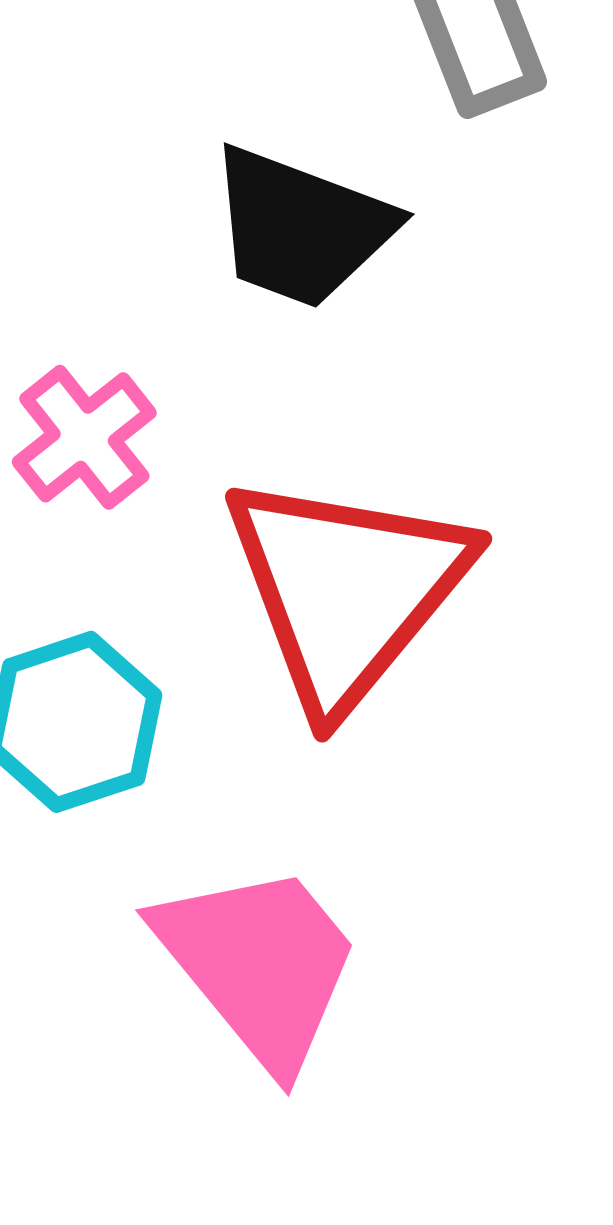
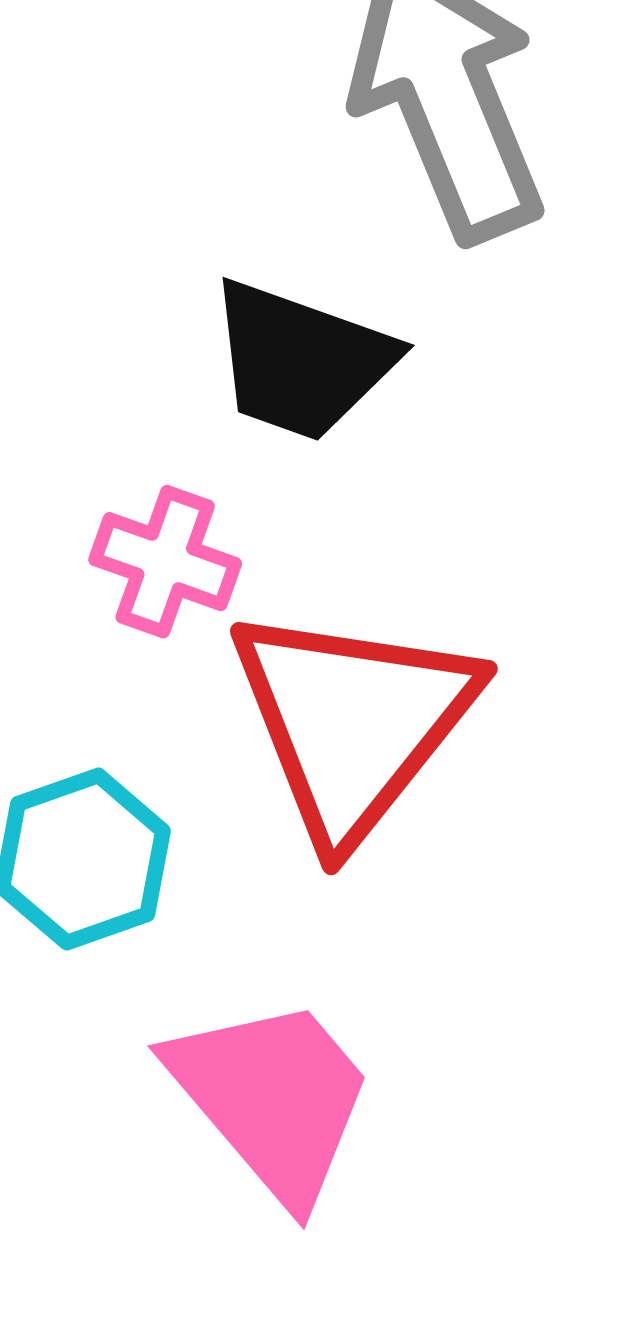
pink cross: (84, 437) -> (165, 562), moved, turned -31

